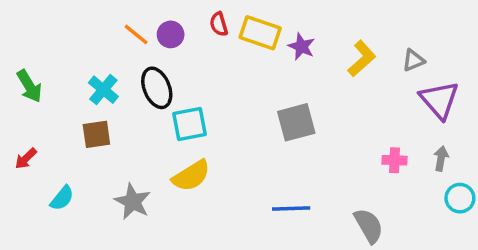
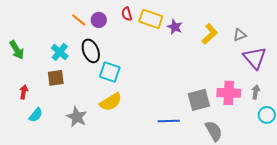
gray square: (296, 122) -> (199, 100), moved
cyan square: (189, 124) -> (110, 72), turned 30
red arrow: (26, 158) -> (24, 92), moved, turned 144
pink cross: (394, 160) -> (229, 93), size x1.6

